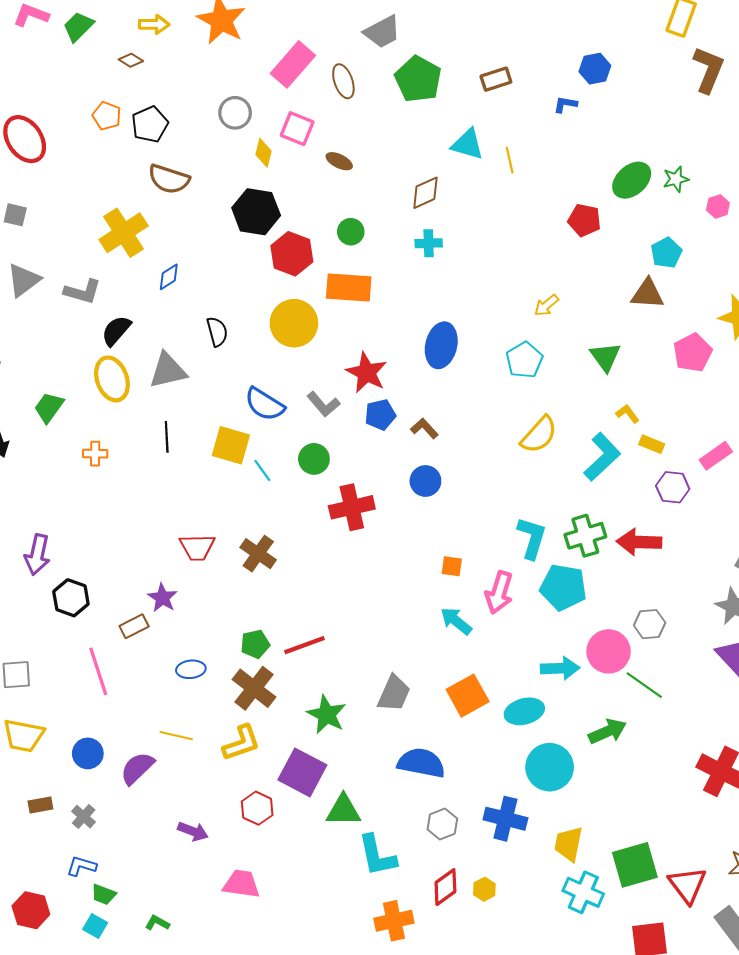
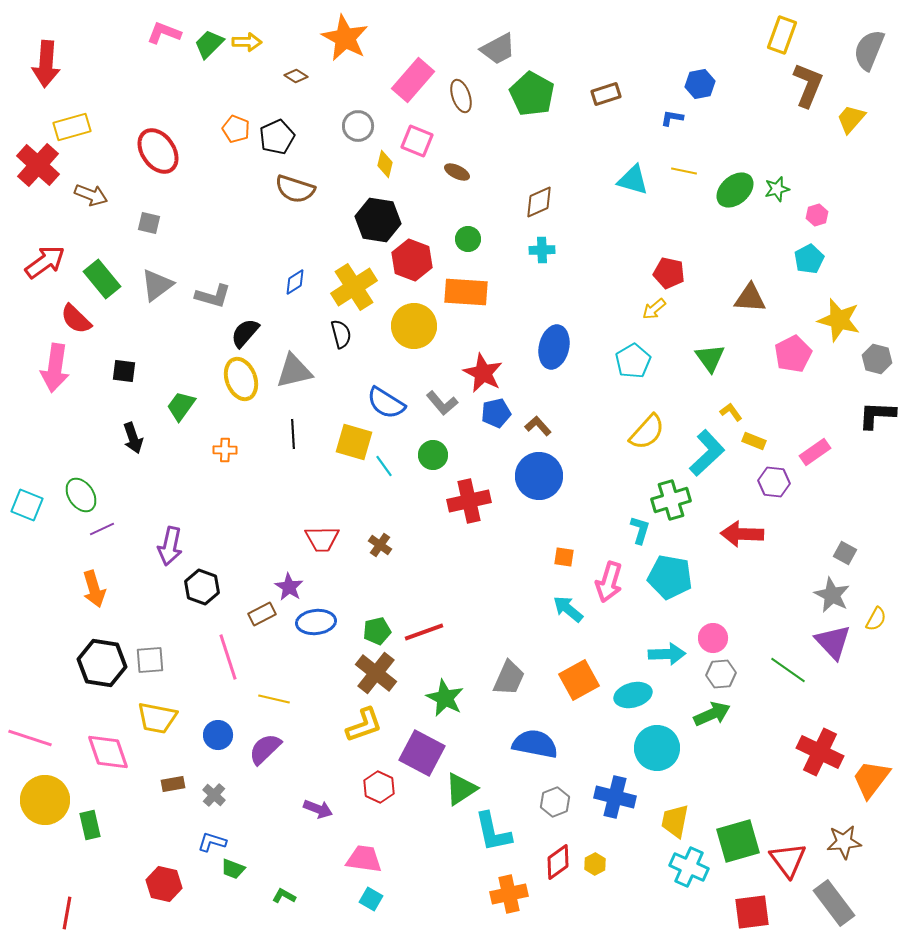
yellow arrow: (154, 24) -> (247, 42), moved
brown diamond: (131, 60) -> (296, 76), moved
cyan triangle: (468, 144) -> (633, 180), moved
yellow line: (510, 160) -> (684, 171), moved, turned -65
red pentagon: (584, 220) -> (669, 273), moved
yellow cross: (124, 233) -> (354, 287), moved
cyan pentagon: (666, 253) -> (809, 259), moved
blue circle: (425, 481) -> (539, 476), size x1.6
green cross: (585, 536) -> (671, 500), moved
cyan L-shape: (532, 538) -> (640, 530), size x0.7
brown cross: (258, 554) -> (380, 545), size x0.7
gray hexagon: (650, 624) -> (721, 674), moved
pink circle: (609, 651) -> (713, 638), size x0.7
blue ellipse: (191, 669) -> (316, 622), moved, size x1.4
green line: (644, 685) -> (788, 670), moved
yellow line: (176, 736) -> (274, 699), moved
green triangle: (343, 810) -> (461, 789), turned -33
cyan square: (95, 926) -> (371, 899), moved

